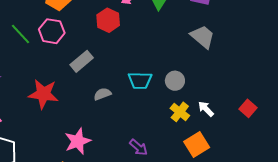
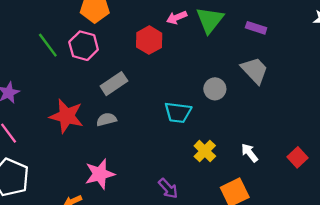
gray circle: (175, 81) -> (215, 89), moved
gray semicircle: (102, 94) -> (106, 119), moved
yellow cross: (180, 112) -> (205, 151), moved

